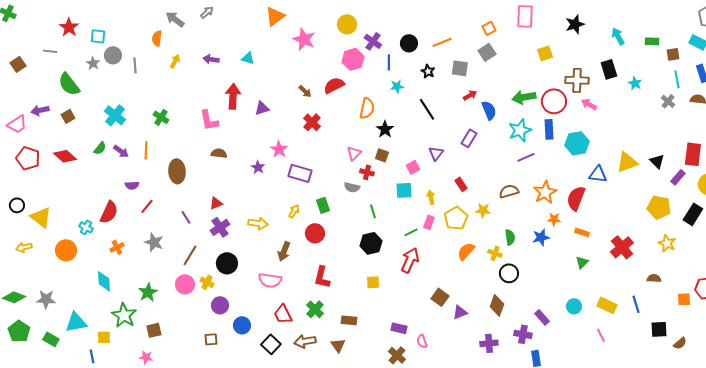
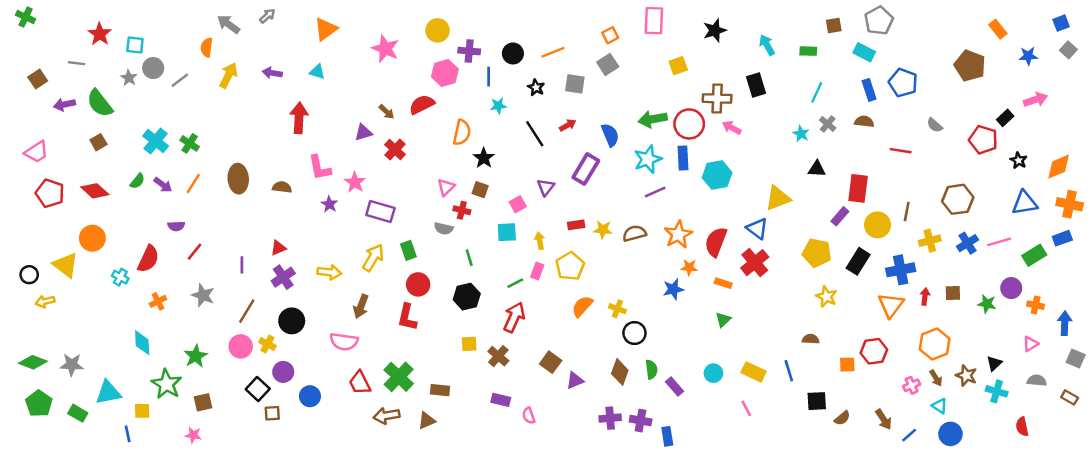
orange triangle: (275, 16) -> (326, 29), moved
purple cross: (373, 41) -> (469, 51), turned -30
brown square: (673, 54) -> (834, 26), moved
yellow arrow: (175, 61) -> (229, 75), size x1.5
gray line: (135, 65) -> (180, 80), turned 56
cyan line: (677, 79) -> (817, 92), moved, turned 36
cyan star: (635, 83) -> (801, 134), moved
red arrow: (470, 95) -> (568, 125), moved
purple triangle: (262, 108) -> (363, 132), moved
purple arrow: (40, 110) -> (64, 105), moved
green cross: (161, 117) -> (190, 143), moved
pink L-shape: (209, 120) -> (320, 168), moved
purple rectangle: (469, 138) -> (586, 169), size x1.4
orange line: (146, 150) -> (193, 184), turned 30
black triangle: (657, 161) -> (817, 169), moved, turned -42
brown ellipse: (177, 171) -> (238, 179), moved
blue triangle: (598, 174) -> (757, 228), moved, turned 30
red rectangle: (461, 184) -> (576, 225), turned -64
black circle: (17, 205) -> (29, 275), moved
yellow star: (483, 210) -> (603, 230), moved
yellow arrow: (294, 211) -> (373, 258), size x1.6
purple line: (186, 217) -> (242, 265), turned 32
red circle: (315, 233) -> (418, 284), moved
green semicircle: (510, 237) -> (651, 369), moved
red cross: (622, 247) -> (755, 263), moved
orange circle: (66, 250) -> (92, 238), moved
red L-shape: (322, 277) -> (407, 317), moved
green cross: (315, 309) -> (399, 377), size x1.4
purple cross: (523, 334) -> (641, 421), moved
black square: (271, 344) -> (258, 389), moved
brown triangle: (338, 345) -> (427, 421), turned 42
brown cross: (397, 355) -> (498, 356), moved

